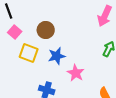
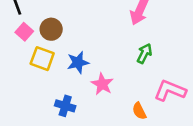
brown circle: (46, 30) -> (51, 29), moved

